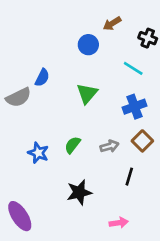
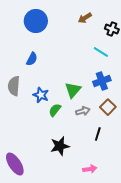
blue circle: (88, 45) -> (36, 21), moved, size x1.5
green triangle: (87, 93) -> (73, 90), moved
gray semicircle: (18, 97) -> (14, 86), moved, turned 120
blue star: (38, 153) -> (41, 95), moved

